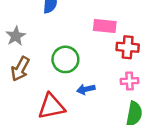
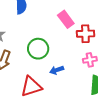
pink rectangle: (105, 26) -> (66, 19), turned 54

